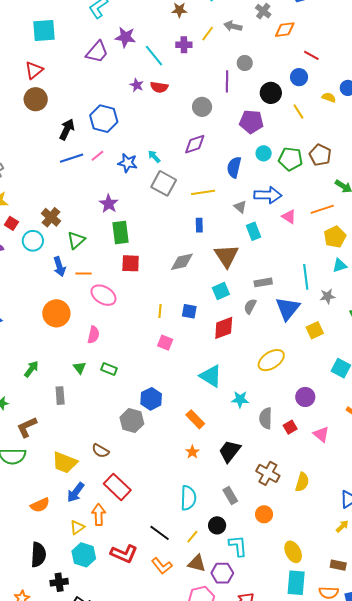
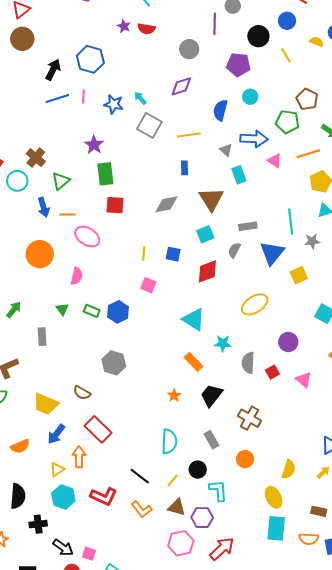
pink line: (97, 156) -> (83, 97), turned -48
green pentagon: (290, 159) -> (287, 122), moved
blue hexagon: (151, 399) -> (118, 312), moved
orange rectangle: (195, 419) -> (193, 362), moved
yellow semicircle: (302, 482) -> (289, 469), moved

